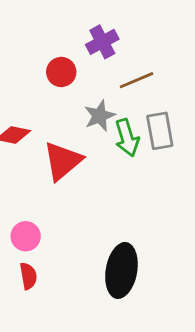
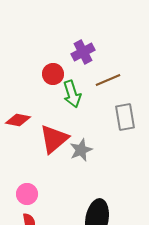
gray star: (100, 116) -> (81, 150), moved
green arrow: (127, 138) -> (72, 94), moved

